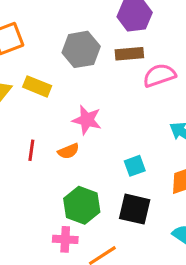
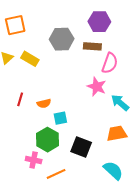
pink semicircle: (159, 75) -> (110, 63), turned 120
pink star: (87, 120) -> (97, 87), moved
cyan square: (135, 166) -> (60, 118), moved

